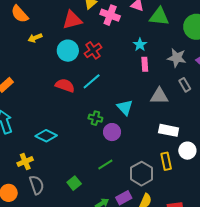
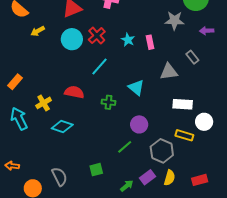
cyan star: (140, 45) -> (128, 40), moved
gray star: (177, 58) -> (174, 21), moved
red semicircle: (65, 85) -> (74, 92), moved
purple circle: (112, 132) -> (139, 124), moved
yellow rectangle: (166, 161) -> (184, 135), turned -54
yellow cross: (25, 162) -> (44, 103), moved
green square: (74, 183) -> (96, 170), turned 32

